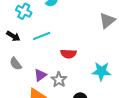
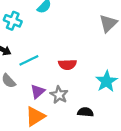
cyan line: (42, 36) -> (29, 60), moved
cyan star: (101, 71) -> (106, 81), turned -30

